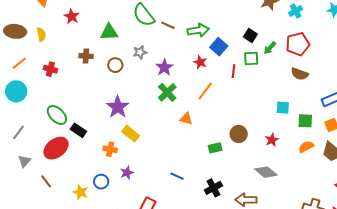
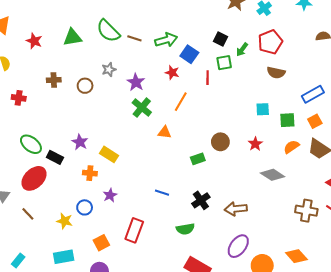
green triangle: (109, 32) -> (72, 37), moved
purple star: (118, 107) -> (80, 142), moved, size x0.7
gray diamond: (266, 172) -> (273, 175), moved

